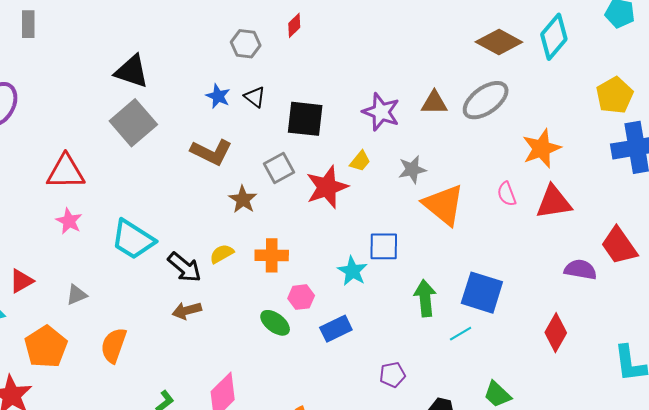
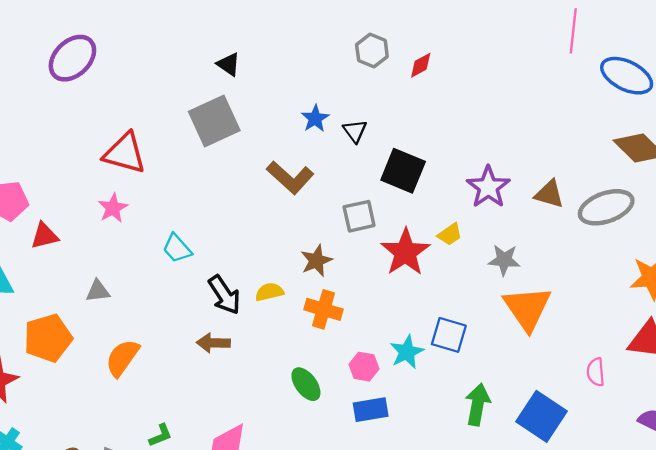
gray hexagon: (246, 44) -> (372, 51), moved
black triangle: (132, 71) -> (229, 64), size x0.6
red star: (327, 187) -> (405, 252), turned -30
pink semicircle: (507, 194) -> (596, 372), moved
brown star: (243, 199) -> (316, 261), moved
cyan trapezoid: (133, 240) -> (177, 248), size x0.6
red triangle: (21, 281) -> (45, 236), moved
pink hexagon: (301, 297) -> (364, 367), moved

